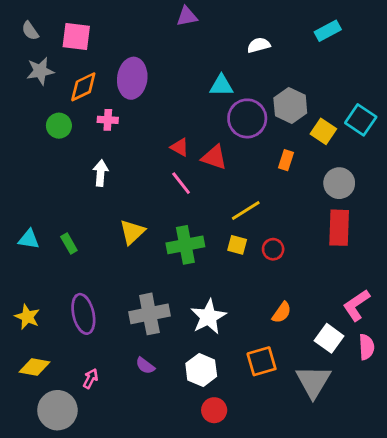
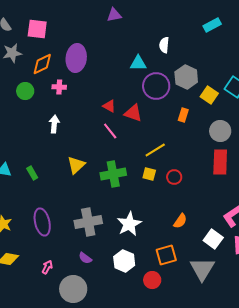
white semicircle: (259, 45) -> (164, 45), moved, turned -70
gray circle: (57, 410) -> (73, 289), moved
red circle: (214, 410) -> (152, 280), moved

